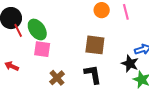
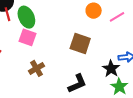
pink line: (126, 12) -> (117, 17), turned 63
black L-shape: (93, 74) -> (77, 84), moved, turned 65

